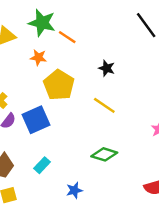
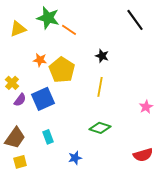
orange star: (38, 57) -> (40, 60), moved
yellow line: (104, 105) -> (100, 87), turned 66
cyan rectangle: (42, 165) -> (48, 137), turned -64

